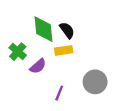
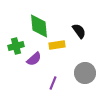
black semicircle: (67, 30) -> (79, 31), moved
green cross: (18, 52) -> (16, 46), turned 35

